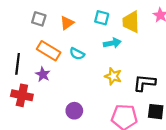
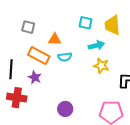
orange triangle: (67, 23) -> (55, 39), moved, turned 40
cyan semicircle: (77, 54) -> (65, 57), turned -32
yellow star: (113, 76) -> (101, 66), moved

